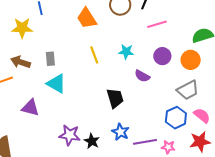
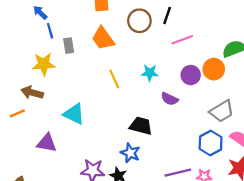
yellow star: (22, 28) -> (44, 64), moved
gray rectangle: (50, 59) -> (69, 46), moved
orange circle: (191, 60) -> (214, 69), moved
black trapezoid: (115, 98) -> (141, 126), turned -55
blue star: (121, 132) -> (130, 153), moved

